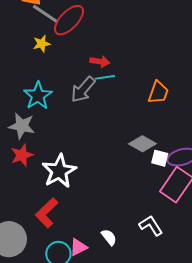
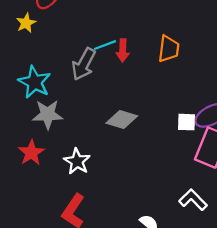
red arrow: (100, 61) -> (123, 50), moved, turned 96
gray star: (22, 126) -> (48, 114), moved
gray diamond: (142, 144) -> (122, 120), moved
white star: (59, 171) -> (77, 161), size x0.7

